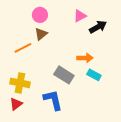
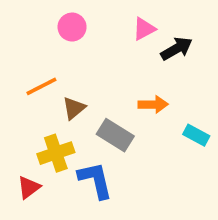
brown triangle: (41, 34) -> (74, 108), moved
cyan rectangle: (94, 75) -> (196, 135), moved
yellow cross: (20, 83) -> (56, 153), moved, turned -30

